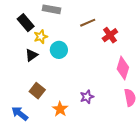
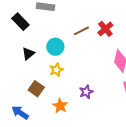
brown line: (88, 23) -> (81, 31), moved
yellow star: (41, 37) -> (56, 70), moved

